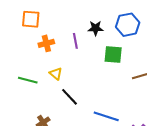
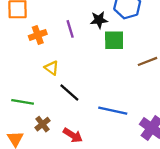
black star: (96, 28) -> (99, 20), moved
green line: (28, 80) -> (23, 102), moved

